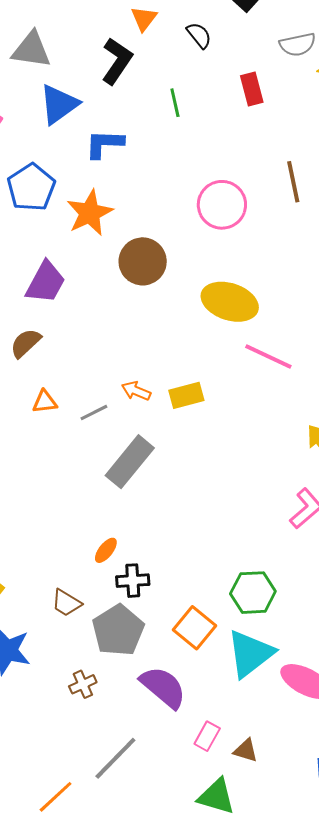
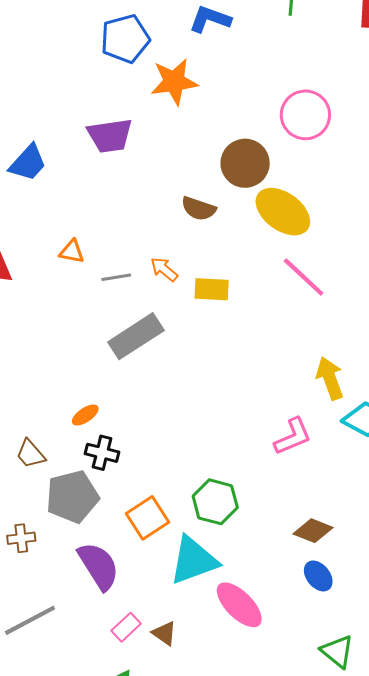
brown circle: (143, 261) -> (245, 163), moved
purple trapezoid: (46, 282) -> (110, 136), turned 36
brown semicircle: (26, 343) -> (199, 209), moved, turned -136
brown triangle: (246, 750) -> (164, 633), moved

